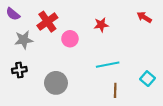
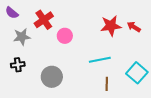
red arrow: (144, 17) -> (134, 27), moved
red star: (101, 25) -> (111, 26), moved, size x1.5
cyan square: (147, 79) -> (137, 73), size x1.5

